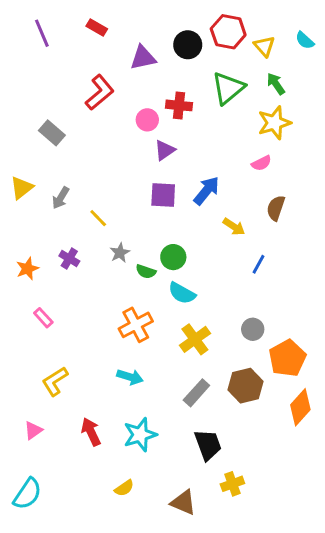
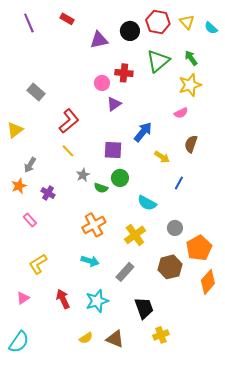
yellow triangle: (264, 46) -> (187, 22), moved
red L-shape: (100, 92) -> (69, 121), moved
purple square: (163, 195) -> (113, 150), moved
gray arrow: (61, 198) -> (30, 165), moved
purple cross: (69, 258) -> (48, 193), moved
cyan semicircle: (182, 293) -> (147, 203), moved
gray rectangle: (196, 393) -> (125, 272), moved
brown triangle: (183, 503) -> (115, 339), moved

